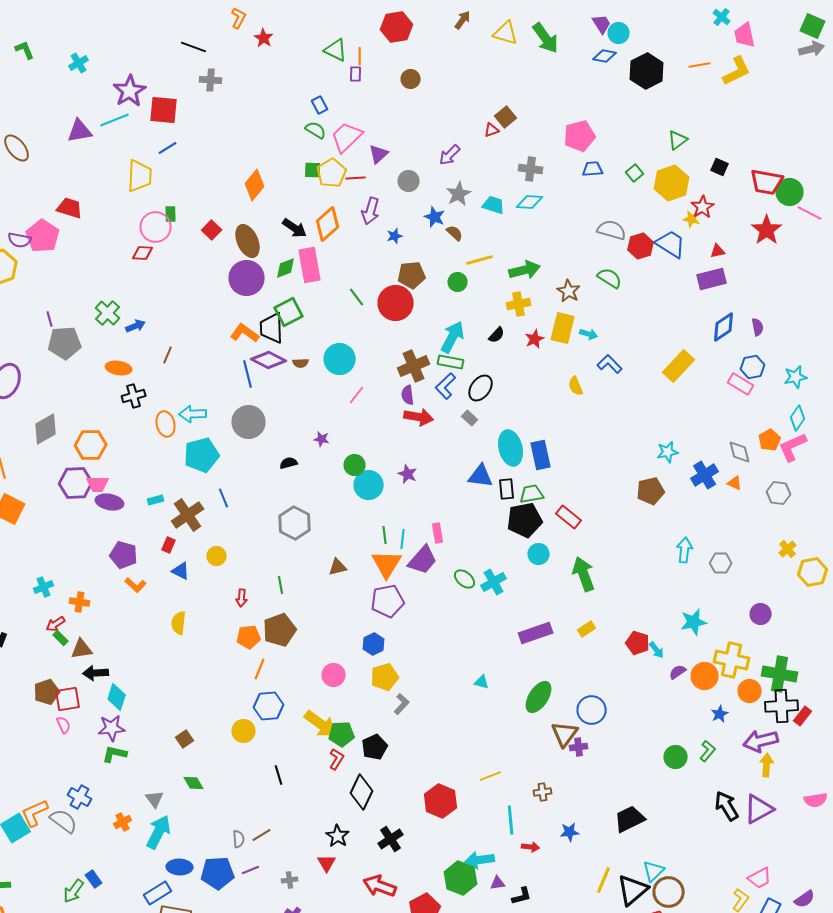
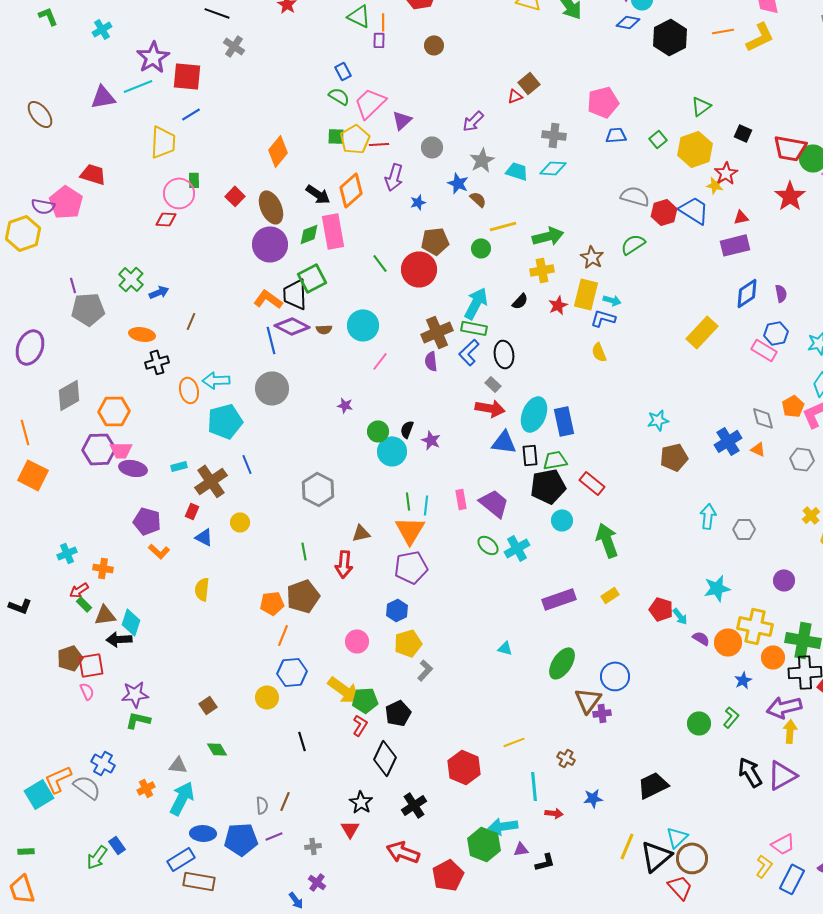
gray cross: (211, 80) -> (234, 46), turned 30
green semicircle: (610, 278) -> (633, 244), turned -65
blue L-shape: (610, 364) -> (603, 318), moved, turned -30
black ellipse: (481, 388) -> (504, 354), turned -44
red arrow: (419, 417) -> (490, 408), moved
cyan ellipse: (511, 448) -> (534, 414), turned 36
cyan star: (668, 452) -> (658, 420), moved
black semicircle: (289, 463) -> (407, 429), moved, turned -54
purple trapezoid: (423, 560) -> (494, 503), moved, turned -92
red arrow: (242, 598) -> (344, 564), moved, size x1.5
purple semicircle: (678, 672) -> (701, 638), turned 66
cyan diamond: (117, 697) -> (131, 622), moved
brown cross: (543, 792) -> (566, 758), turned 36
gray triangle: (155, 799) -> (178, 765), turned -48
brown line: (262, 835) -> (285, 801), turned -36

